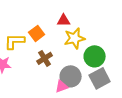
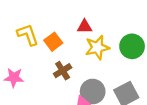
yellow L-shape: (15, 41) -> (28, 35), moved, turned 70
green circle: (95, 56) -> (132, 46), moved

